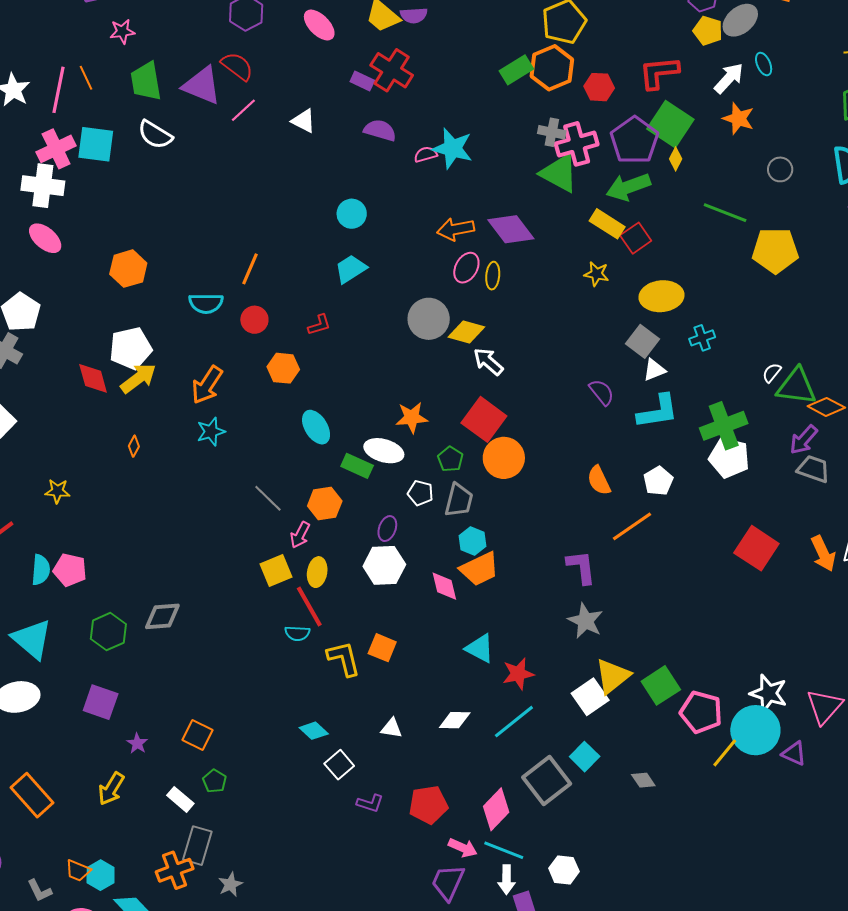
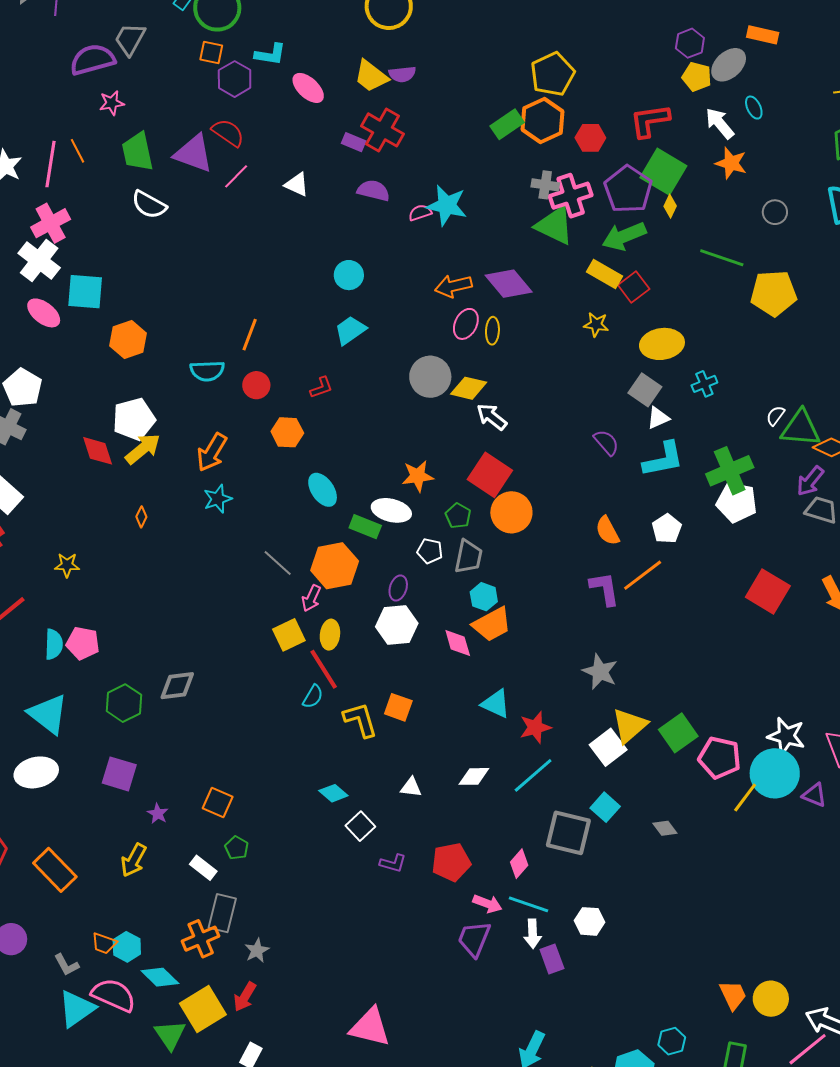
white arrow: (729, 78) -> (720, 123), turned -80
cyan square: (96, 144) -> (85, 292), moved
white cross: (43, 186) -> (39, 260), turned 33
orange hexagon: (325, 504) -> (335, 566), size x1.4
purple L-shape: (581, 567) -> (605, 589), moved
cyan semicircle: (297, 633) -> (313, 697), turned -60
gray square: (547, 781) -> (568, 833), turned -36
pink diamond: (496, 809) -> (519, 864), size x0.7

